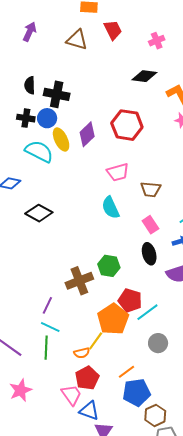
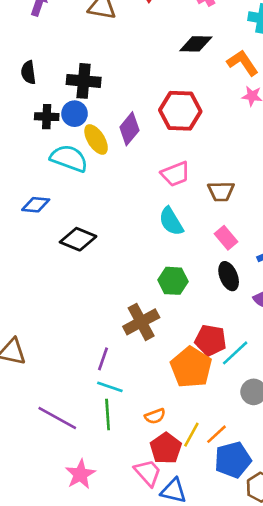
black semicircle: (30, 85) -> (28, 72), moved
green hexagon: (109, 266) -> (173, 281), moved
yellow line: (96, 341) -> (191, 435), moved

